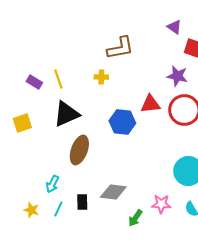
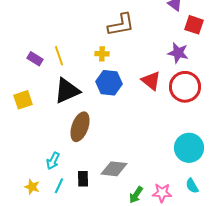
red triangle: (150, 104) -> (151, 81), turned 45
blue hexagon: (122, 122) -> (109, 83), moved
pink star: (161, 204) -> (162, 193), moved

